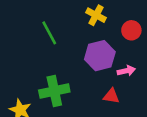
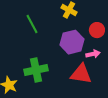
red circle: (131, 30) -> (97, 30), moved
red triangle: (111, 96) -> (81, 74), size x1.6

